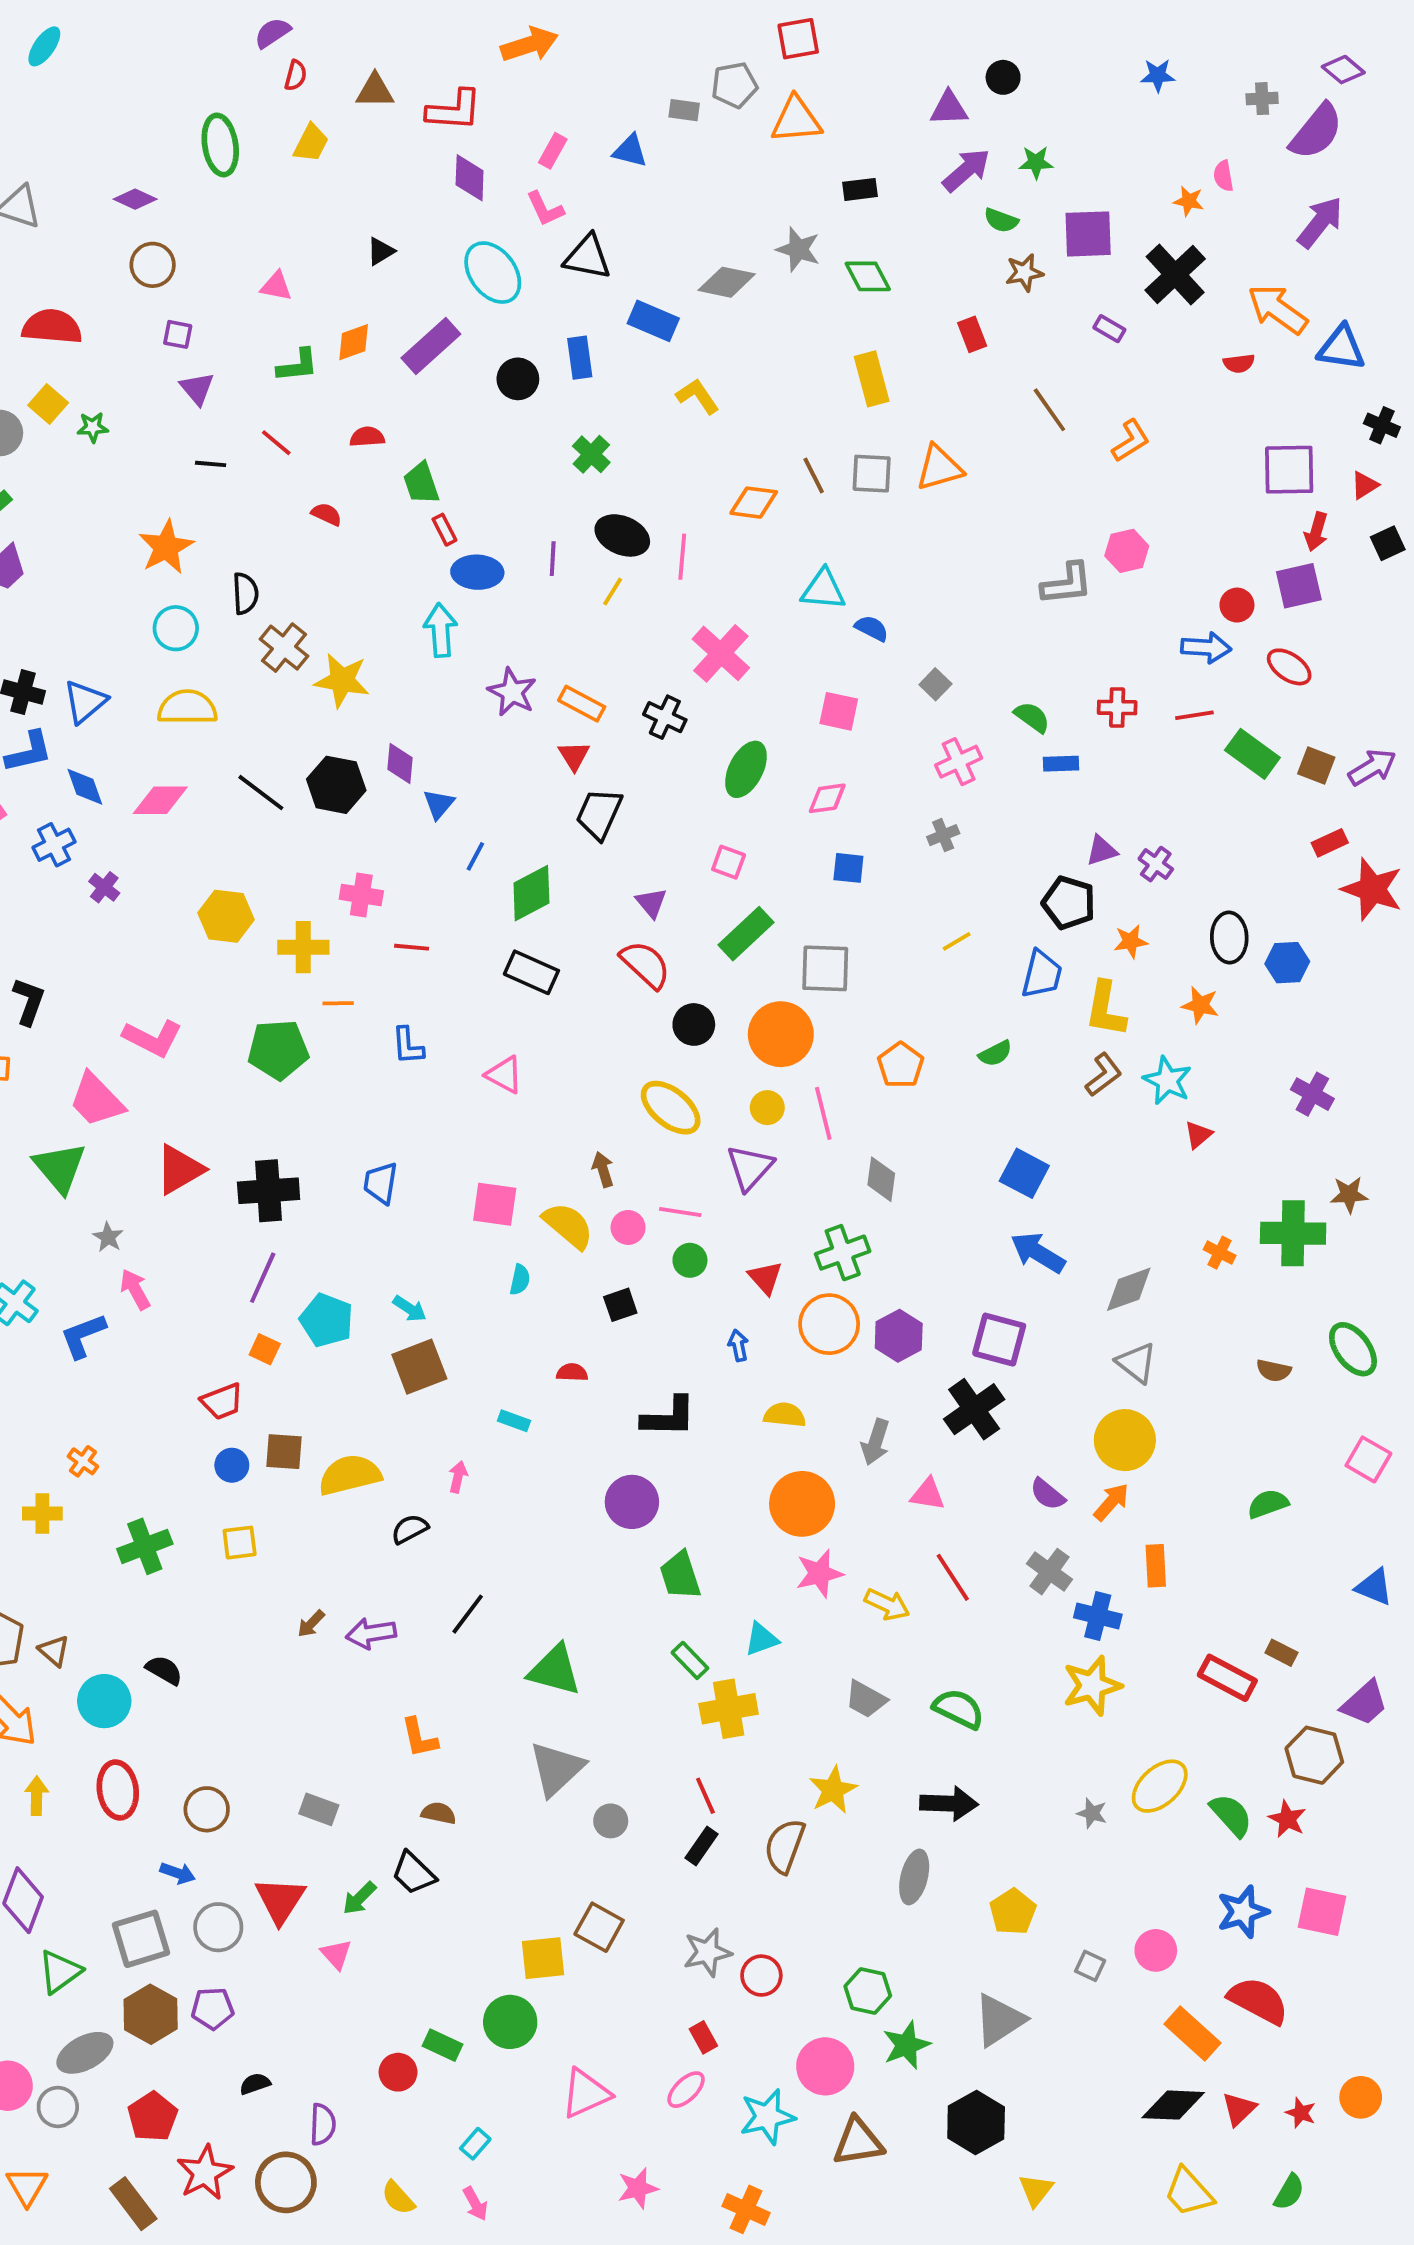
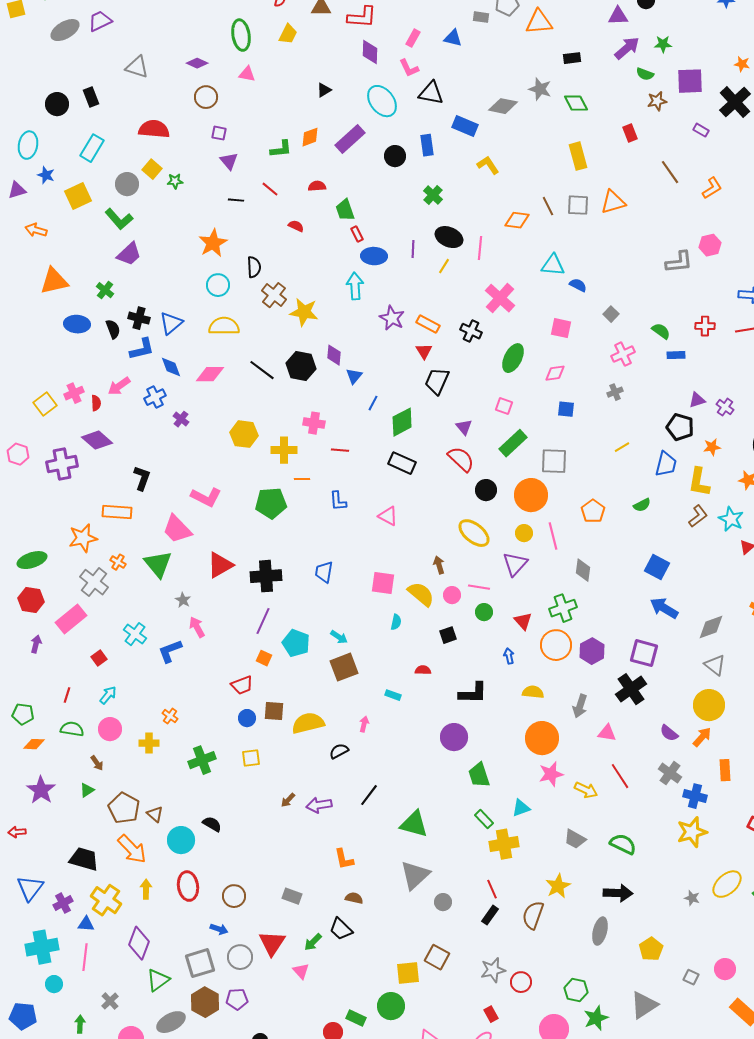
pink triangle: (276, 286) -> (247, 74), moved

